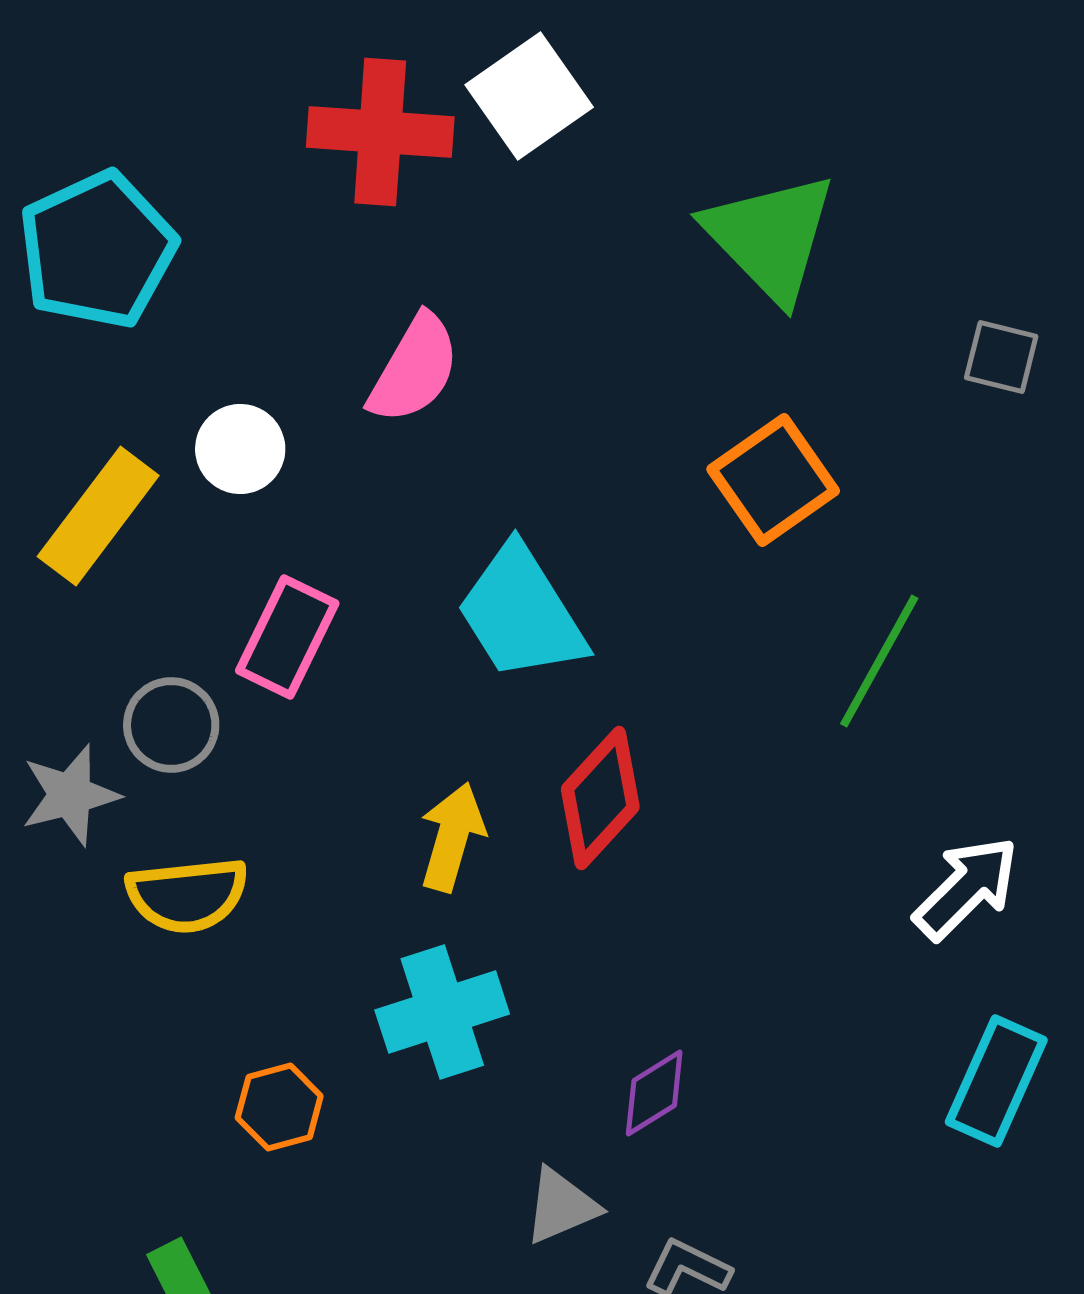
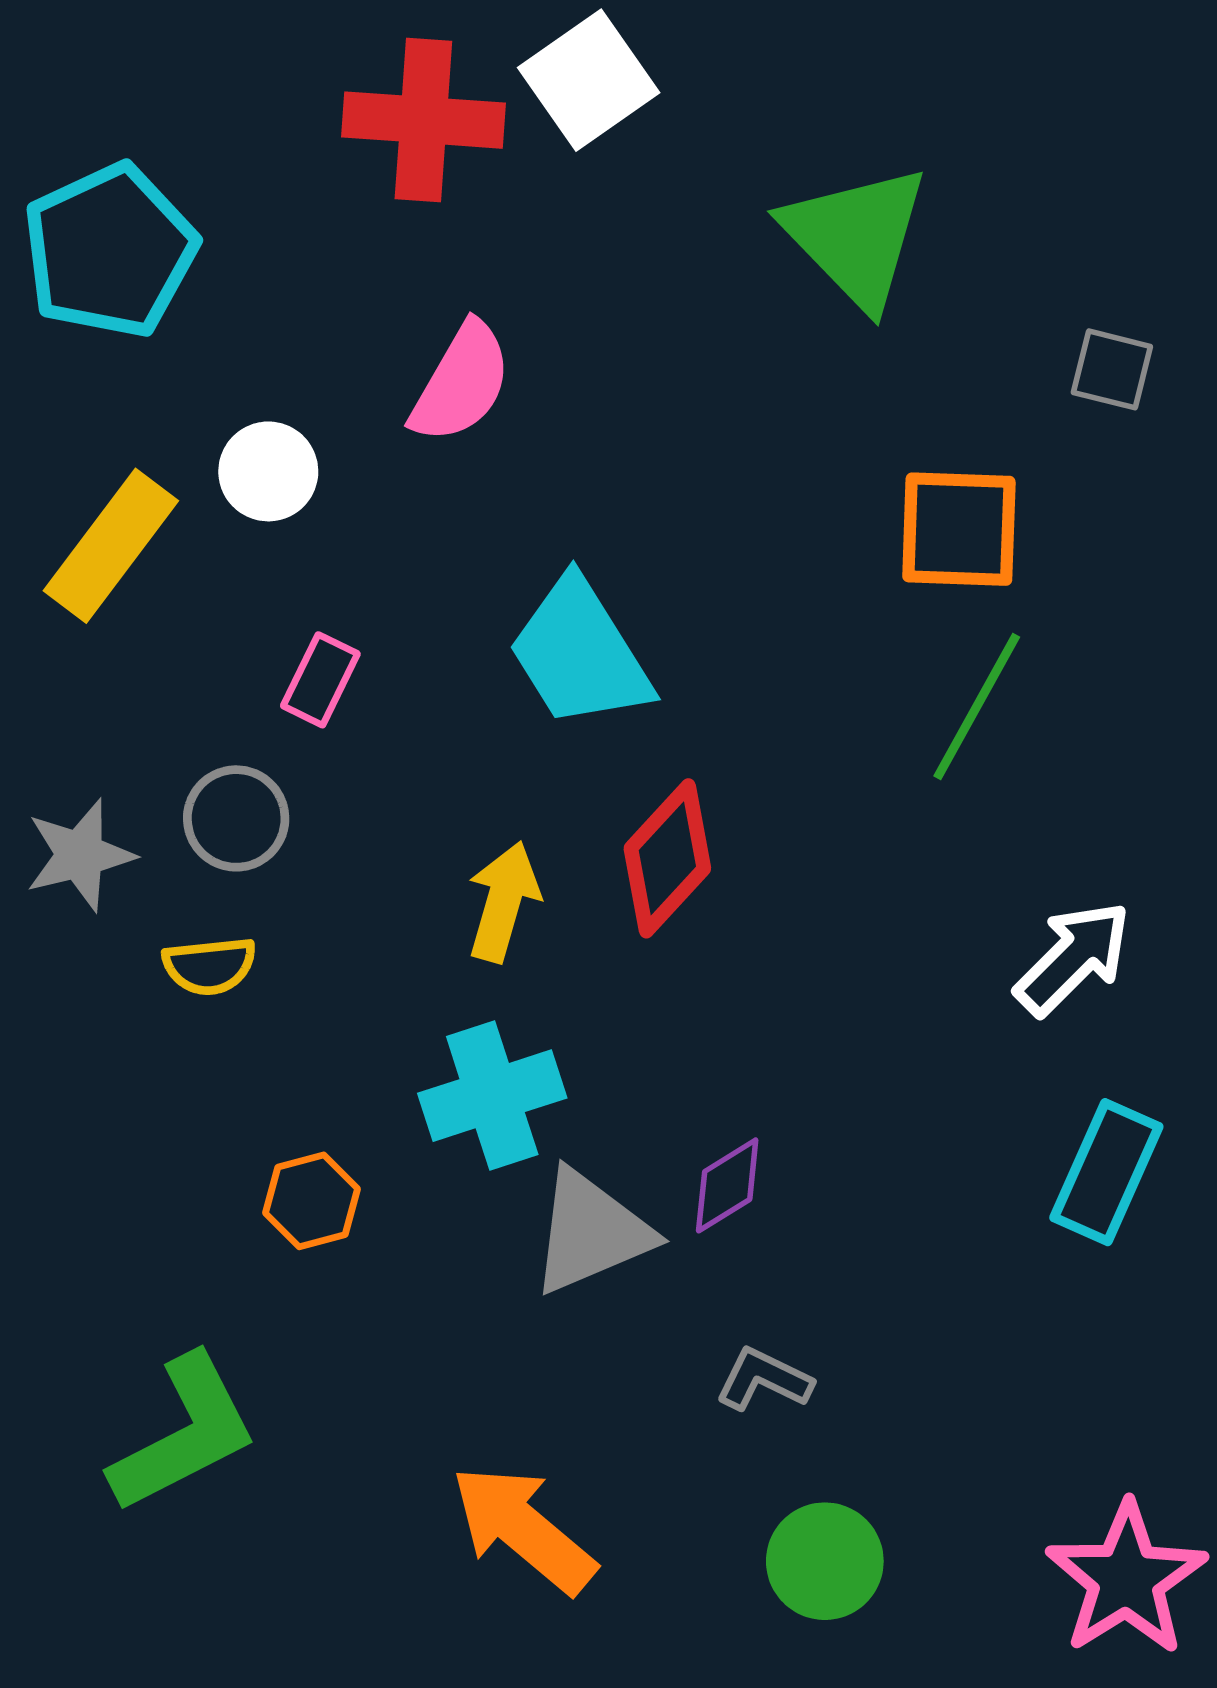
orange square: (773, 480) -> (959, 529), moved, turned 37
pink rectangle: (287, 637) -> (320, 680), size x0.7
gray circle: (171, 725) -> (236, 818), moved
yellow semicircle: (187, 895) -> (210, 966), size x0.7
gray triangle: (561, 1206) -> (591, 1232), moved, size x1.5

